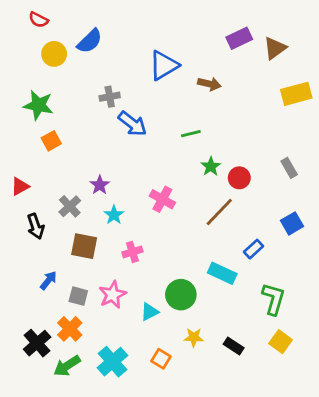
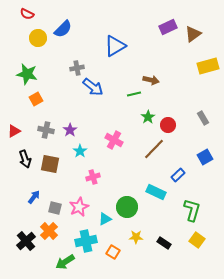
brown arrow: (209, 84) -> (151, 80), moved
gray cross: (70, 206) -> (46, 130), moved, turned -35
brown square: (84, 246) -> (50, 164), moved
cyan cross: (112, 362) -> (86, 241), moved, turned 30
green arrow: (67, 366) -> (65, 262), moved

